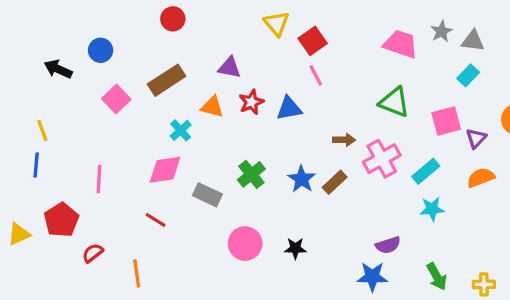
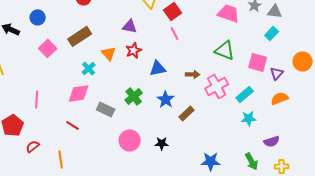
purple triangle: (229, 68) -> (130, 26), moved
orange triangle: (212, 107) -> (109, 53), turned 35
blue triangle: (289, 108) -> (158, 68), moved
pink square: (446, 121) -> (258, 62), turned 30
brown rectangle: (335, 182) -> (187, 113), moved
purple semicircle: (388, 245) -> (272, 141), moved

